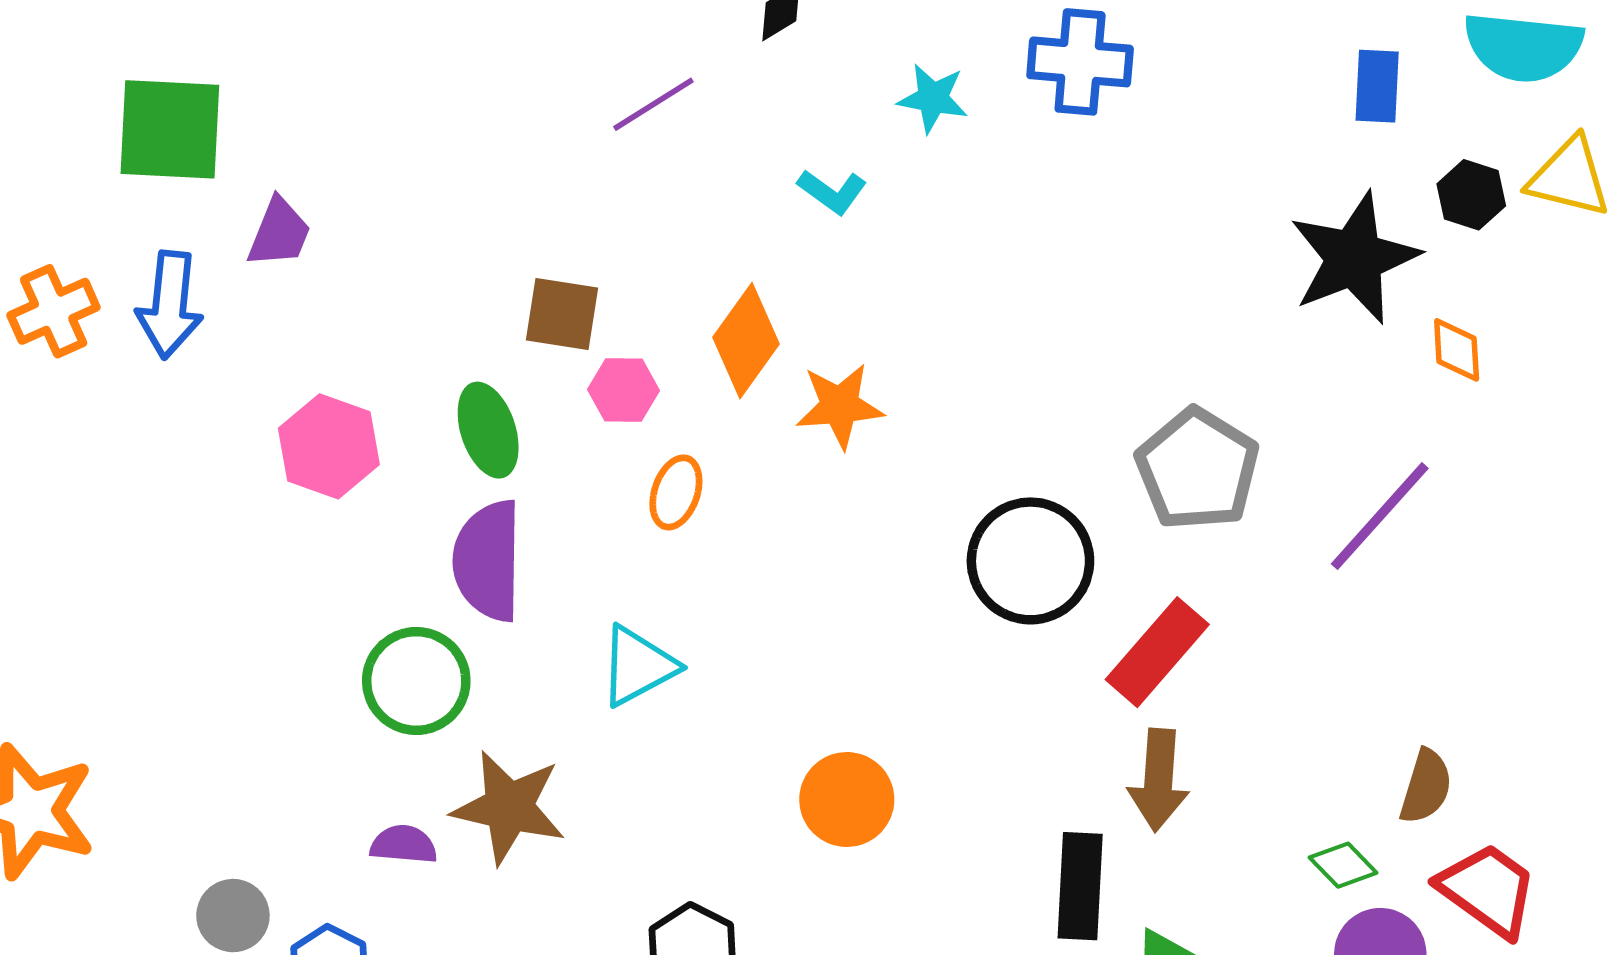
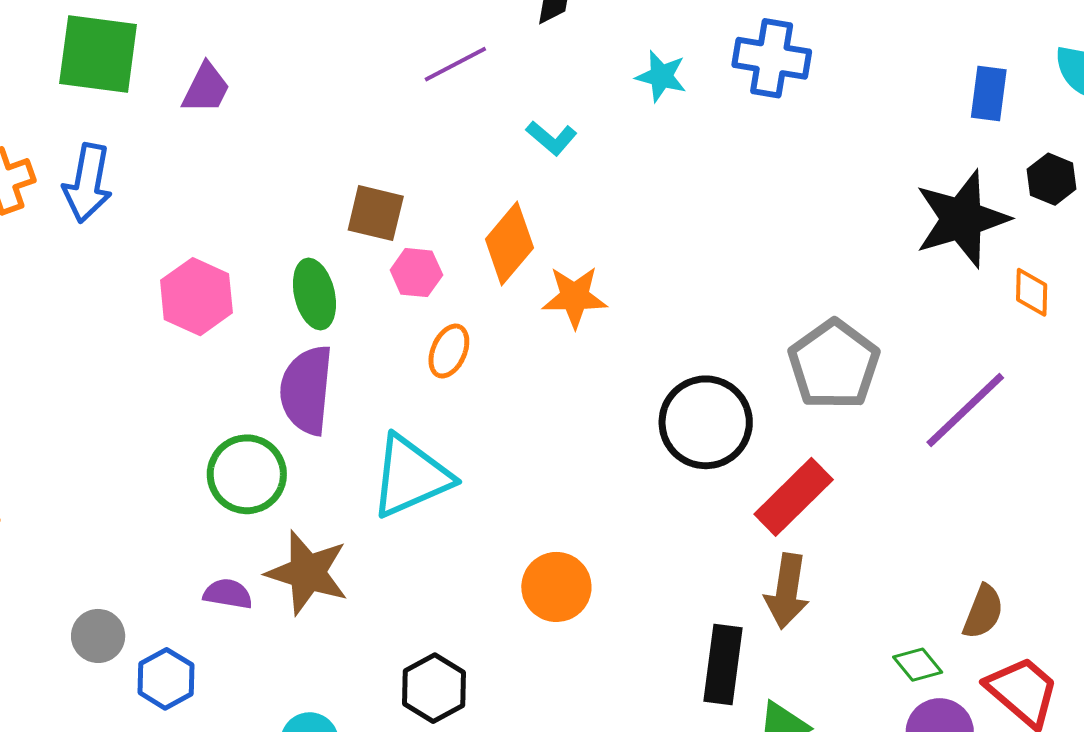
cyan L-shape: (832, 192) -> (551, 138), moved
purple trapezoid: (279, 233) -> (206, 88), moved
cyan triangle: (638, 666) -> (411, 476), size x1.4

